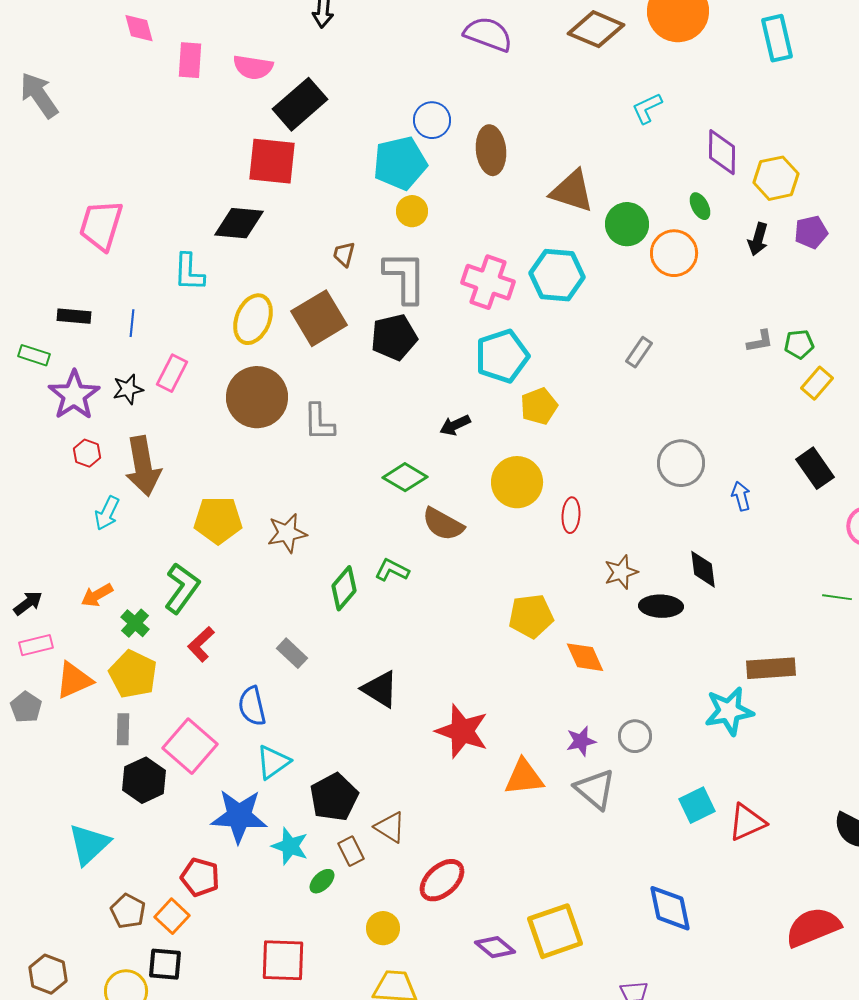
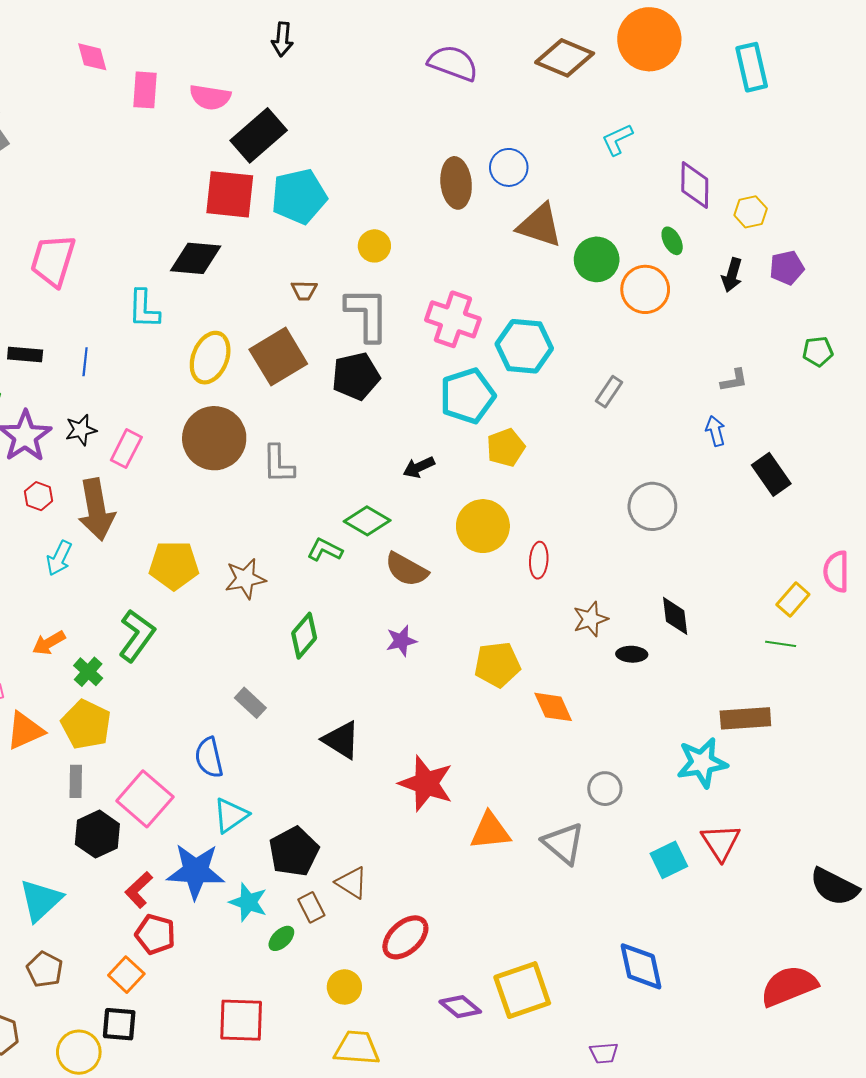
blue circle: (432, 120) -> (509, 167), moved
cyan pentagon: (400, 163) -> (299, 196), moved
yellow hexagon: (776, 178) -> (751, 212), size x0.7
brown trapezoid: (344, 254) -> (304, 290), turned -104
cyan hexagon: (557, 275) -> (524, 346), moved
green pentagon: (799, 344) -> (818, 351), moved
pink rectangle: (172, 373) -> (126, 449), moved
yellow rectangle: (817, 383) -> (793, 599), moved
black rectangle: (815, 468) -> (771, 474), moved
blue arrow: (741, 496) -> (715, 431), moved
green L-shape: (392, 570) -> (325, 550), moved
green line: (837, 597) -> (781, 644), moved
black ellipse: (661, 606) -> (632, 654), size x0.7
red L-shape: (201, 644) -> (139, 890), moved
purple star: (581, 741) -> (401, 641), moved
red triangle: (747, 822) -> (721, 842), moved, turned -39
brown pentagon: (128, 911) -> (45, 969), moved

